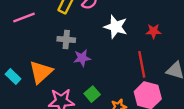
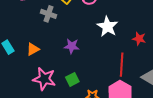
gray cross: (66, 40) -> (49, 14), moved
orange triangle: (41, 72) -> (33, 49), size x0.6

